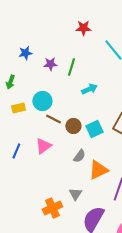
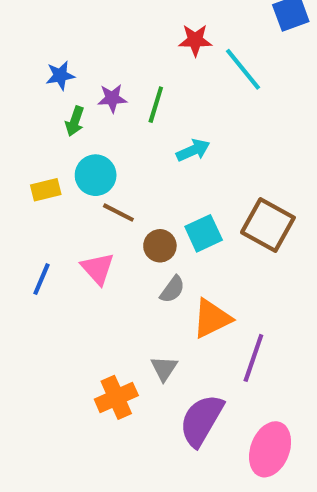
red star: (83, 28) -> (195, 40), moved
green arrow: (10, 82) -> (75, 121), moved
brown circle: (73, 126) -> (160, 246), moved
pink triangle: (43, 146) -> (98, 269), turned -36

